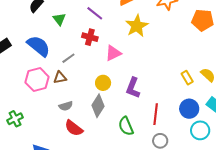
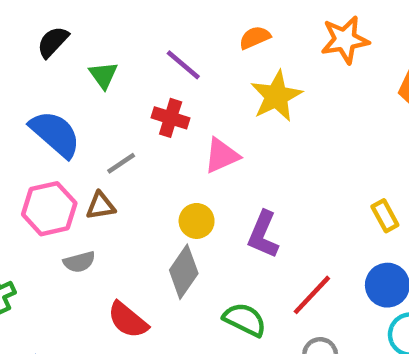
gray semicircle: (66, 106) -> (79, 262), moved
red line: (156, 114) -> (312, 295), turned 35
green semicircle: (126, 126) -> (245, 320), turned 138

